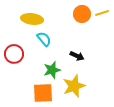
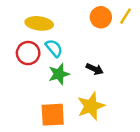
yellow line: (102, 13) -> (125, 16), turned -40
red circle: (14, 54) -> (28, 53), moved
green star: (52, 70) -> (59, 74), moved

